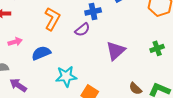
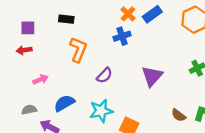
purple semicircle: (82, 30) -> (104, 75), moved
blue semicircle: (41, 53) -> (64, 103), moved

